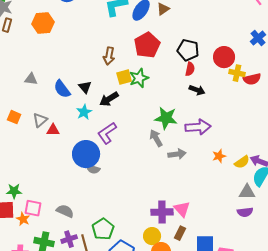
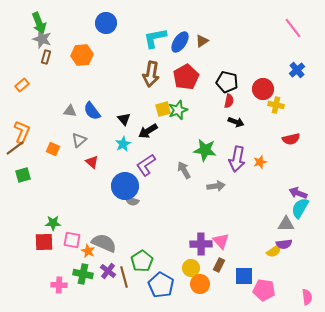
brown arrow: (109, 56) -> (151, 74), moved, size x1.4
red semicircle: (252, 79) -> (291, 139), moved
blue semicircle: (62, 89) -> (92, 111), moved
gray triangle: (40, 120) -> (79, 140), moved
purple arrow: (198, 127) -> (237, 159), turned 105
red triangle: (53, 130) -> (92, 162), turned 40
gray arrow: (156, 138) -> (184, 170), moved
orange star: (219, 156) -> (260, 162), moved
yellow semicircle: (242, 162) -> (274, 251), moved
gray semicircle: (65, 211) -> (104, 243), size x1.4
orange star: (23, 219) -> (88, 251), moved
purple cross: (69, 239) -> (108, 271), turned -35

